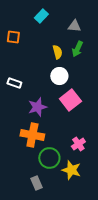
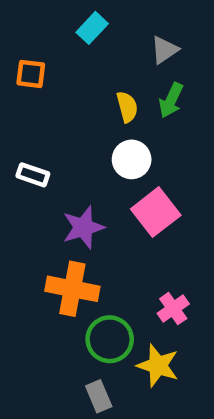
gray triangle: (74, 26) -> (164, 50), turned -40
gray rectangle: (36, 183) -> (99, 396), moved

